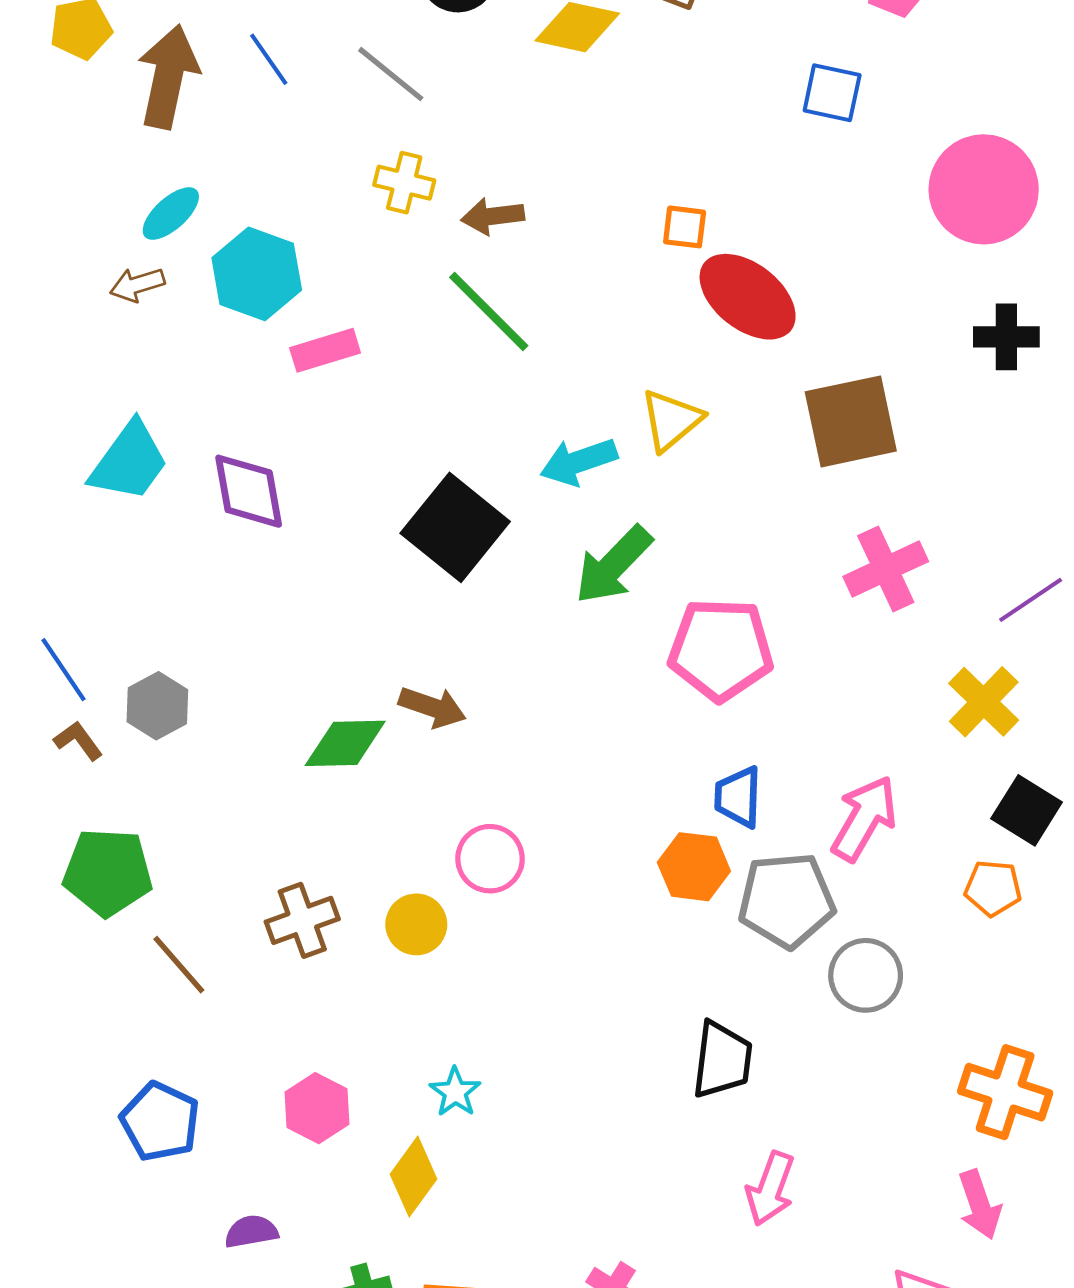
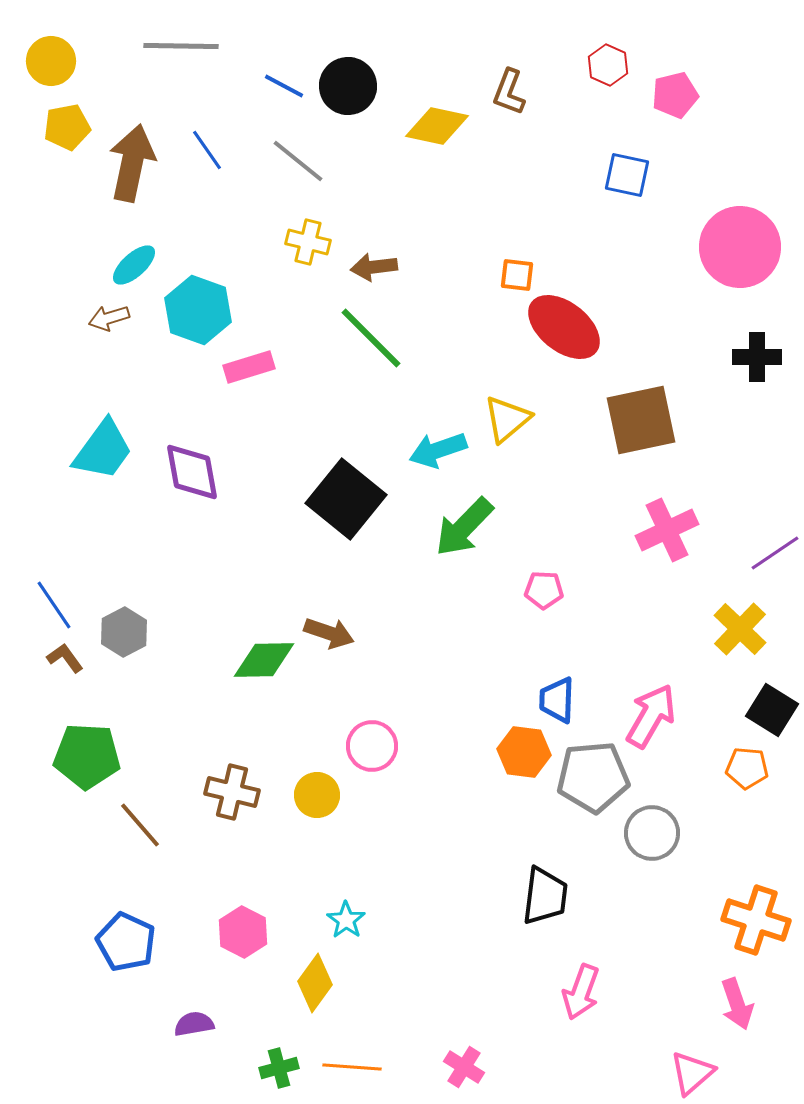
pink pentagon: (721, 649) -> (544, 590), size x0.5
brown cross: (302, 920) -> (232, 792), turned 34

